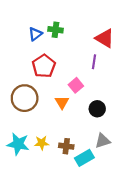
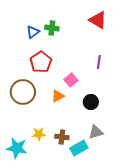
red triangle: (105, 38) -> (98, 20), moved
purple line: (94, 62) -> (99, 62), moved
orange triangle: (62, 102) -> (58, 96), turned 32
cyan star: (18, 144) -> (17, 148), moved

